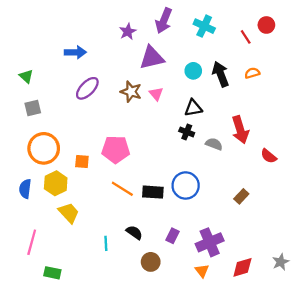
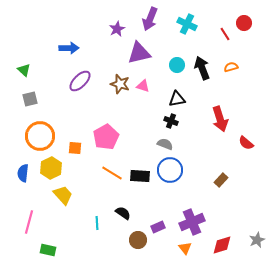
pink triangle: (156, 94) -> (143, 86), turned -32
gray semicircle: (214, 144) -> (165, 144), moved
pink pentagon: (116, 149) -> (106, 137), turned -30
purple rectangle: (173, 236) -> (158, 227), moved, turned 40

